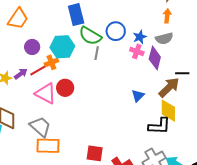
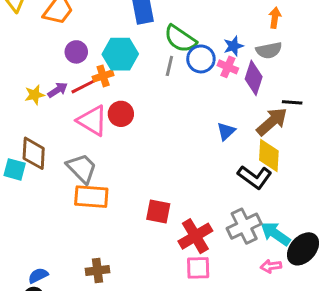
blue circle: (116, 31) -> (201, 59), moved
green semicircle: (90, 36) -> (180, 39), moved
black L-shape: (159, 126) -> (255, 177), turned 30

